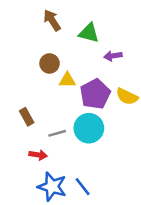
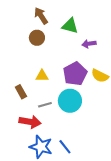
brown circle: (50, 63) -> (37, 38), moved
yellow triangle: (67, 80) -> (42, 76), moved
red arrow: (38, 155) -> (30, 122), size x1.5

